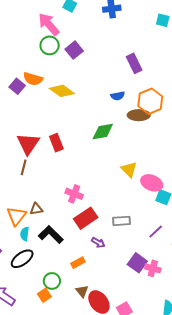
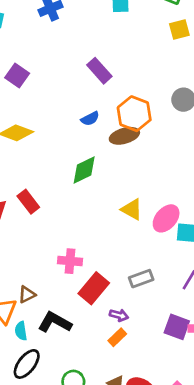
pink ellipse: (152, 183) -> (166, 218), turned -55
orange rectangle: (78, 263) -> (117, 337), moved

